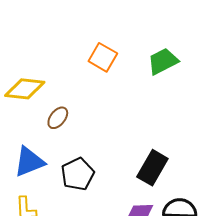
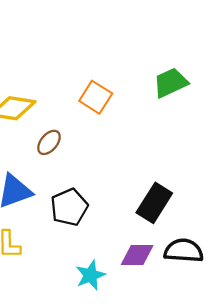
orange square: (103, 57) -> (96, 97), moved

